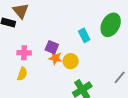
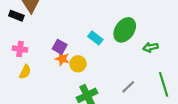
cyan rectangle: (84, 35) -> (95, 38), turned -32
pink cross: (24, 53) -> (20, 49), moved

